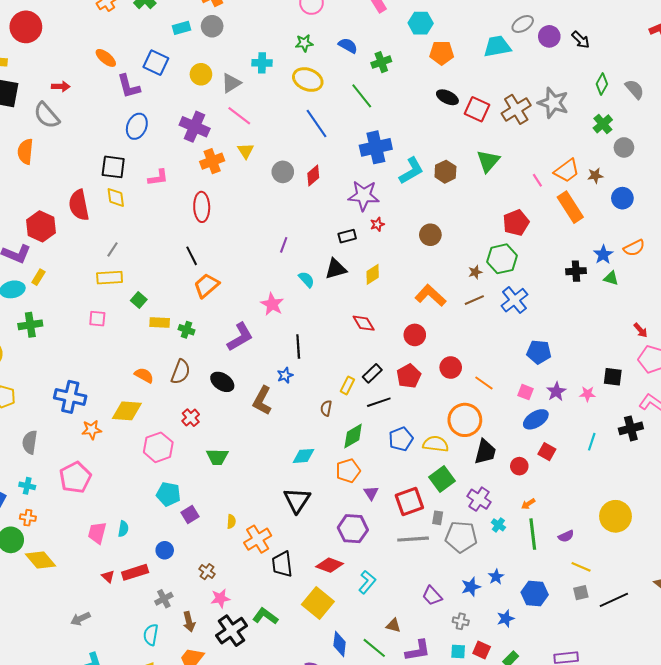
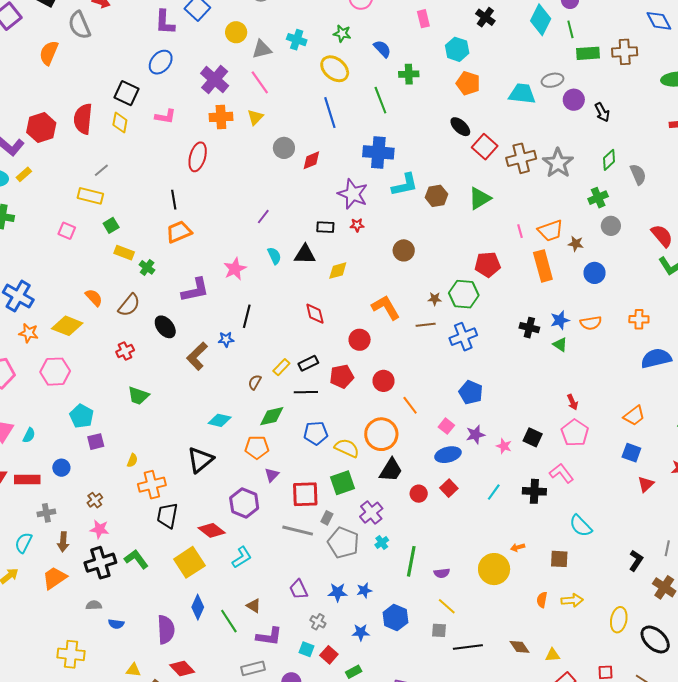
pink hexagon: (158, 447) -> (55, 372), moved
orange arrow: (528, 504) -> (518, 547), moved

